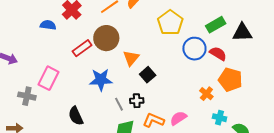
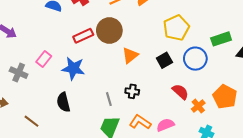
red semicircle: (218, 54) -> (180, 92), moved
black square: (148, 75) -> (164, 60), moved
pink rectangle: (48, 78) -> (44, 59), size x0.7
blue star: (101, 80) -> (73, 68), moved
black cross: (137, 101) -> (132, 91), moved

